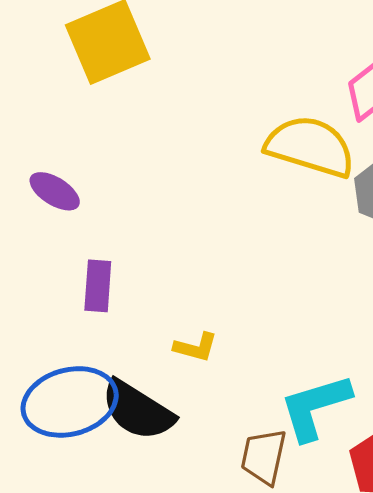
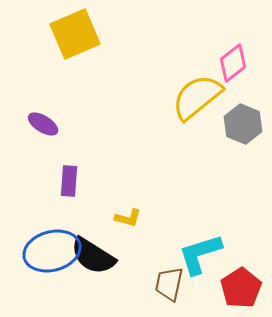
yellow semicircle: (310, 147) -> (197, 97), turned -56

